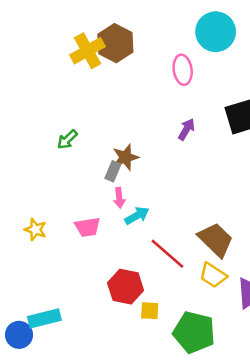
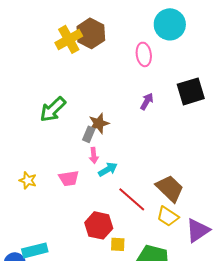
green arrow: (67, 140) -> (53, 109), size x1.6

